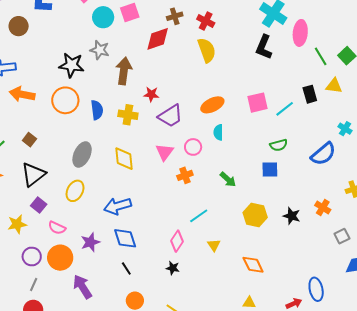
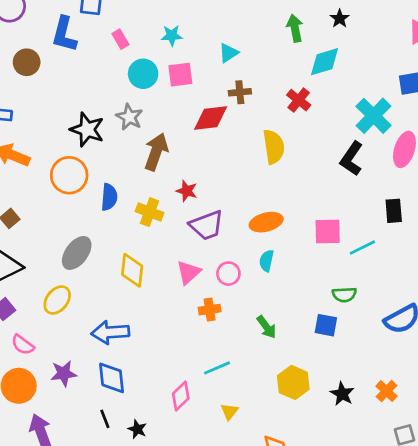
red cross: (206, 21) -> (299, 100), moved
black rectangle: (310, 94) -> (394, 211), moved
black star: (173, 268) -> (137, 429), moved

